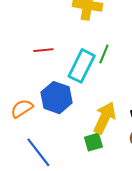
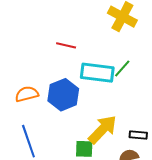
cyan rectangle: (82, 66) -> (97, 73), turned 52

